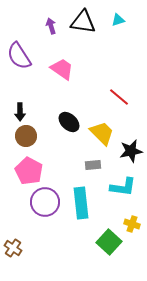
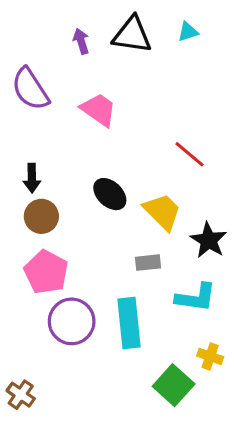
black star: (131, 151) -> (209, 240), turned -30

